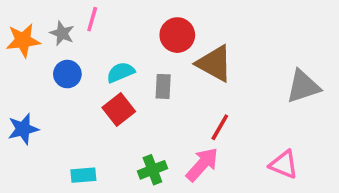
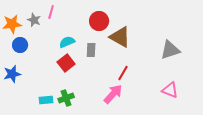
blue circle: (67, 74) -> (20, 45), moved
pink triangle: (284, 164) -> (170, 90), moved
green cross: (152, 170) -> (66, 98), moved

